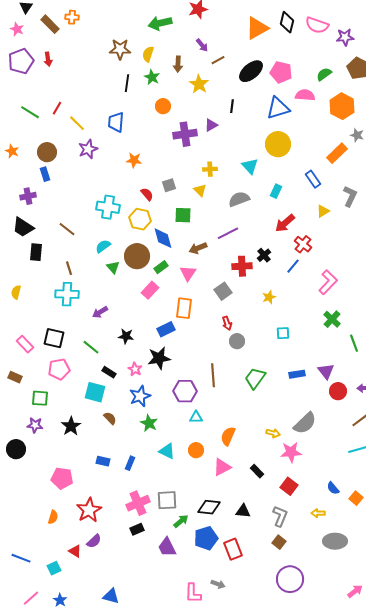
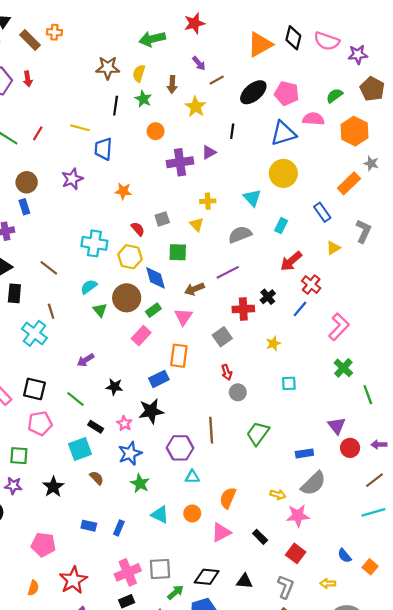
yellow line: (77, 123) -> (80, 128), moved, turned -30
cyan cross: (67, 294) -> (34, 333), moved, turned 35
blue rectangle: (297, 374) -> (304, 453), moved
cyan square: (95, 392) -> (80, 449), turned -35

